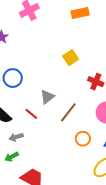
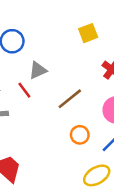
gray triangle: (47, 97) -> (38, 70), moved

